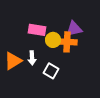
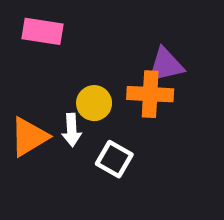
pink rectangle: (37, 30) -> (43, 31), moved
yellow circle: (53, 40) -> (94, 103), moved

